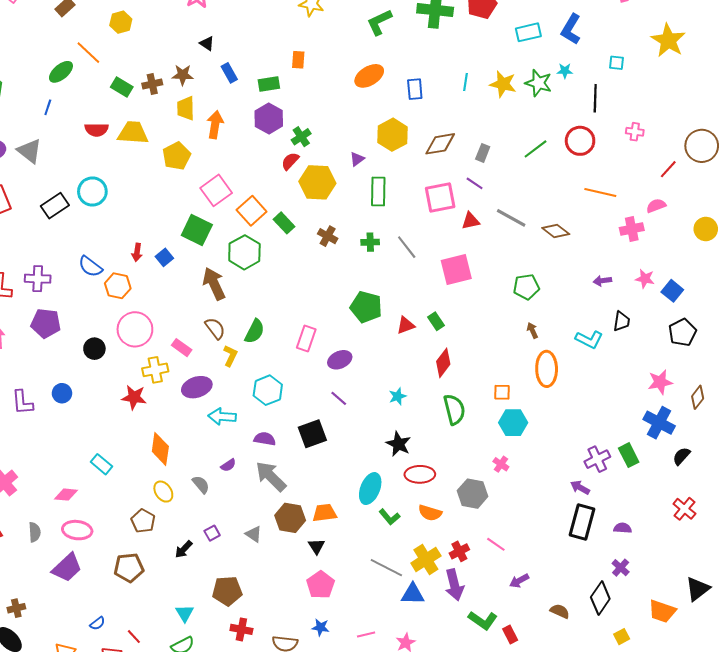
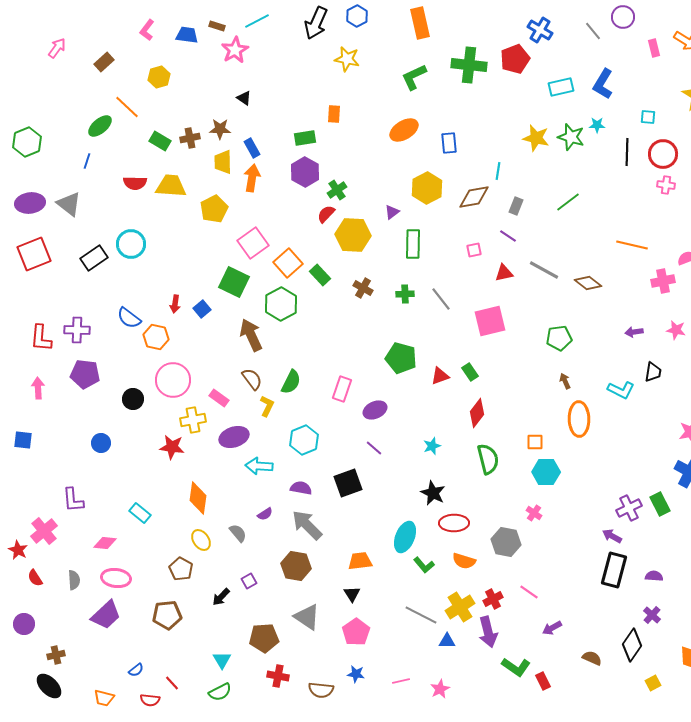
blue rectangle: (229, 73) -> (252, 148), moved
cyan line: (465, 82) -> (498, 171), moved
red circle: (580, 141) -> (663, 154), moved
pink square: (440, 198) -> (474, 250), size x0.5
purple L-shape: (22, 402) -> (73, 500), moved
brown hexagon: (290, 518) -> (296, 566), moved
gray triangle: (254, 534) -> (307, 617), moved, size x1.6
blue triangle: (413, 594) -> (447, 641), size x0.7

